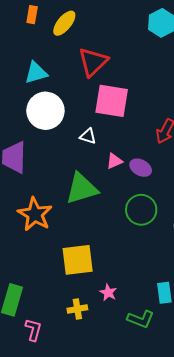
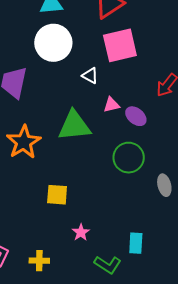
pink square: (112, 101) -> (120, 45), turned -33
yellow square: (78, 260) -> (57, 195), size x0.7
yellow cross: (77, 309) -> (39, 261), moved

